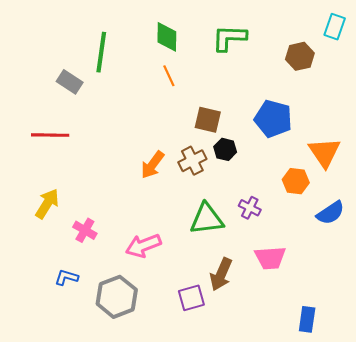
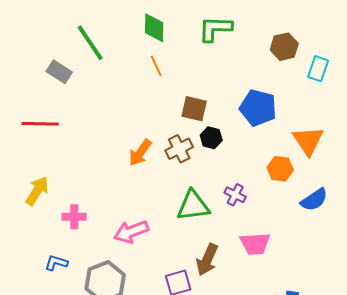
cyan rectangle: (335, 27) -> (318, 69), moved
green line: (101, 52) -> (90, 43), turned -42
pink cross: (85, 230) -> (74, 217), turned -30

